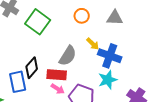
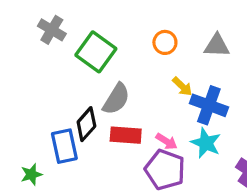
gray semicircle: (68, 56) -> (116, 99), moved
cyan star: (108, 80) -> (206, 143), turned -30
pink arrow: (58, 89) -> (167, 141), moved

